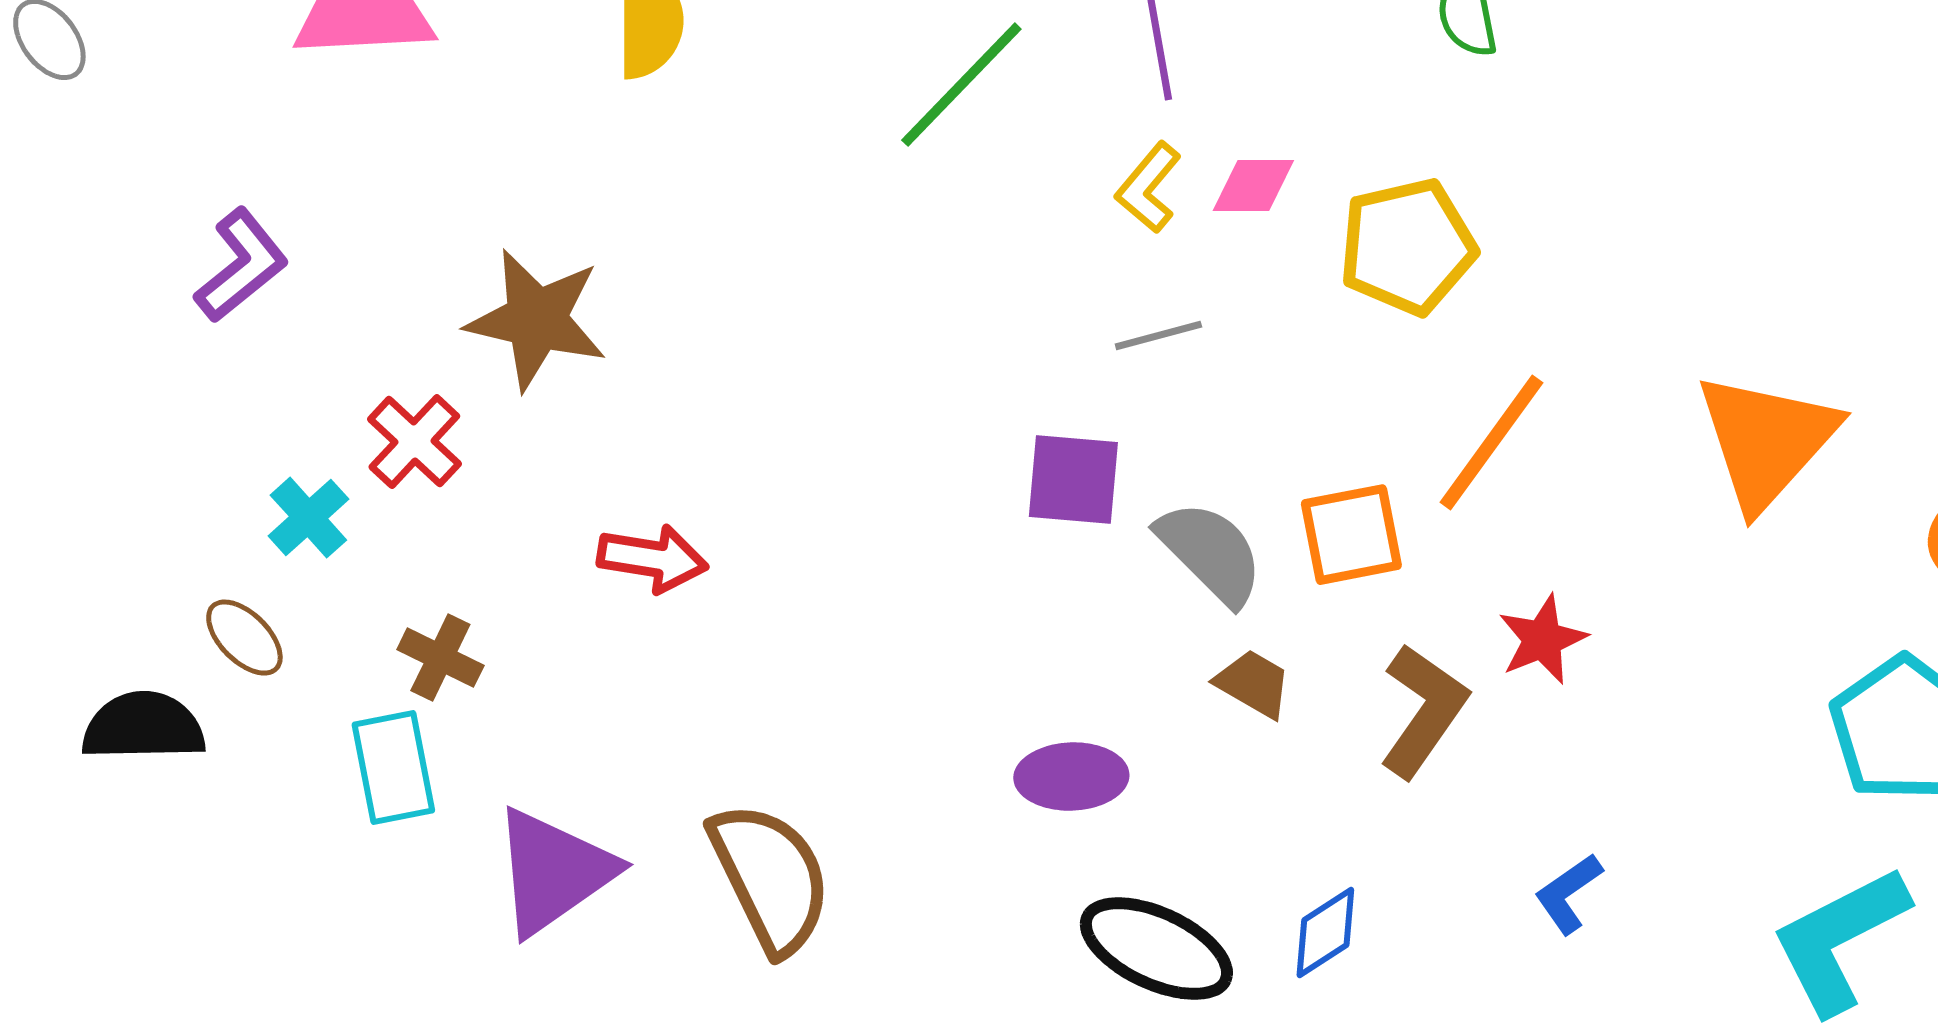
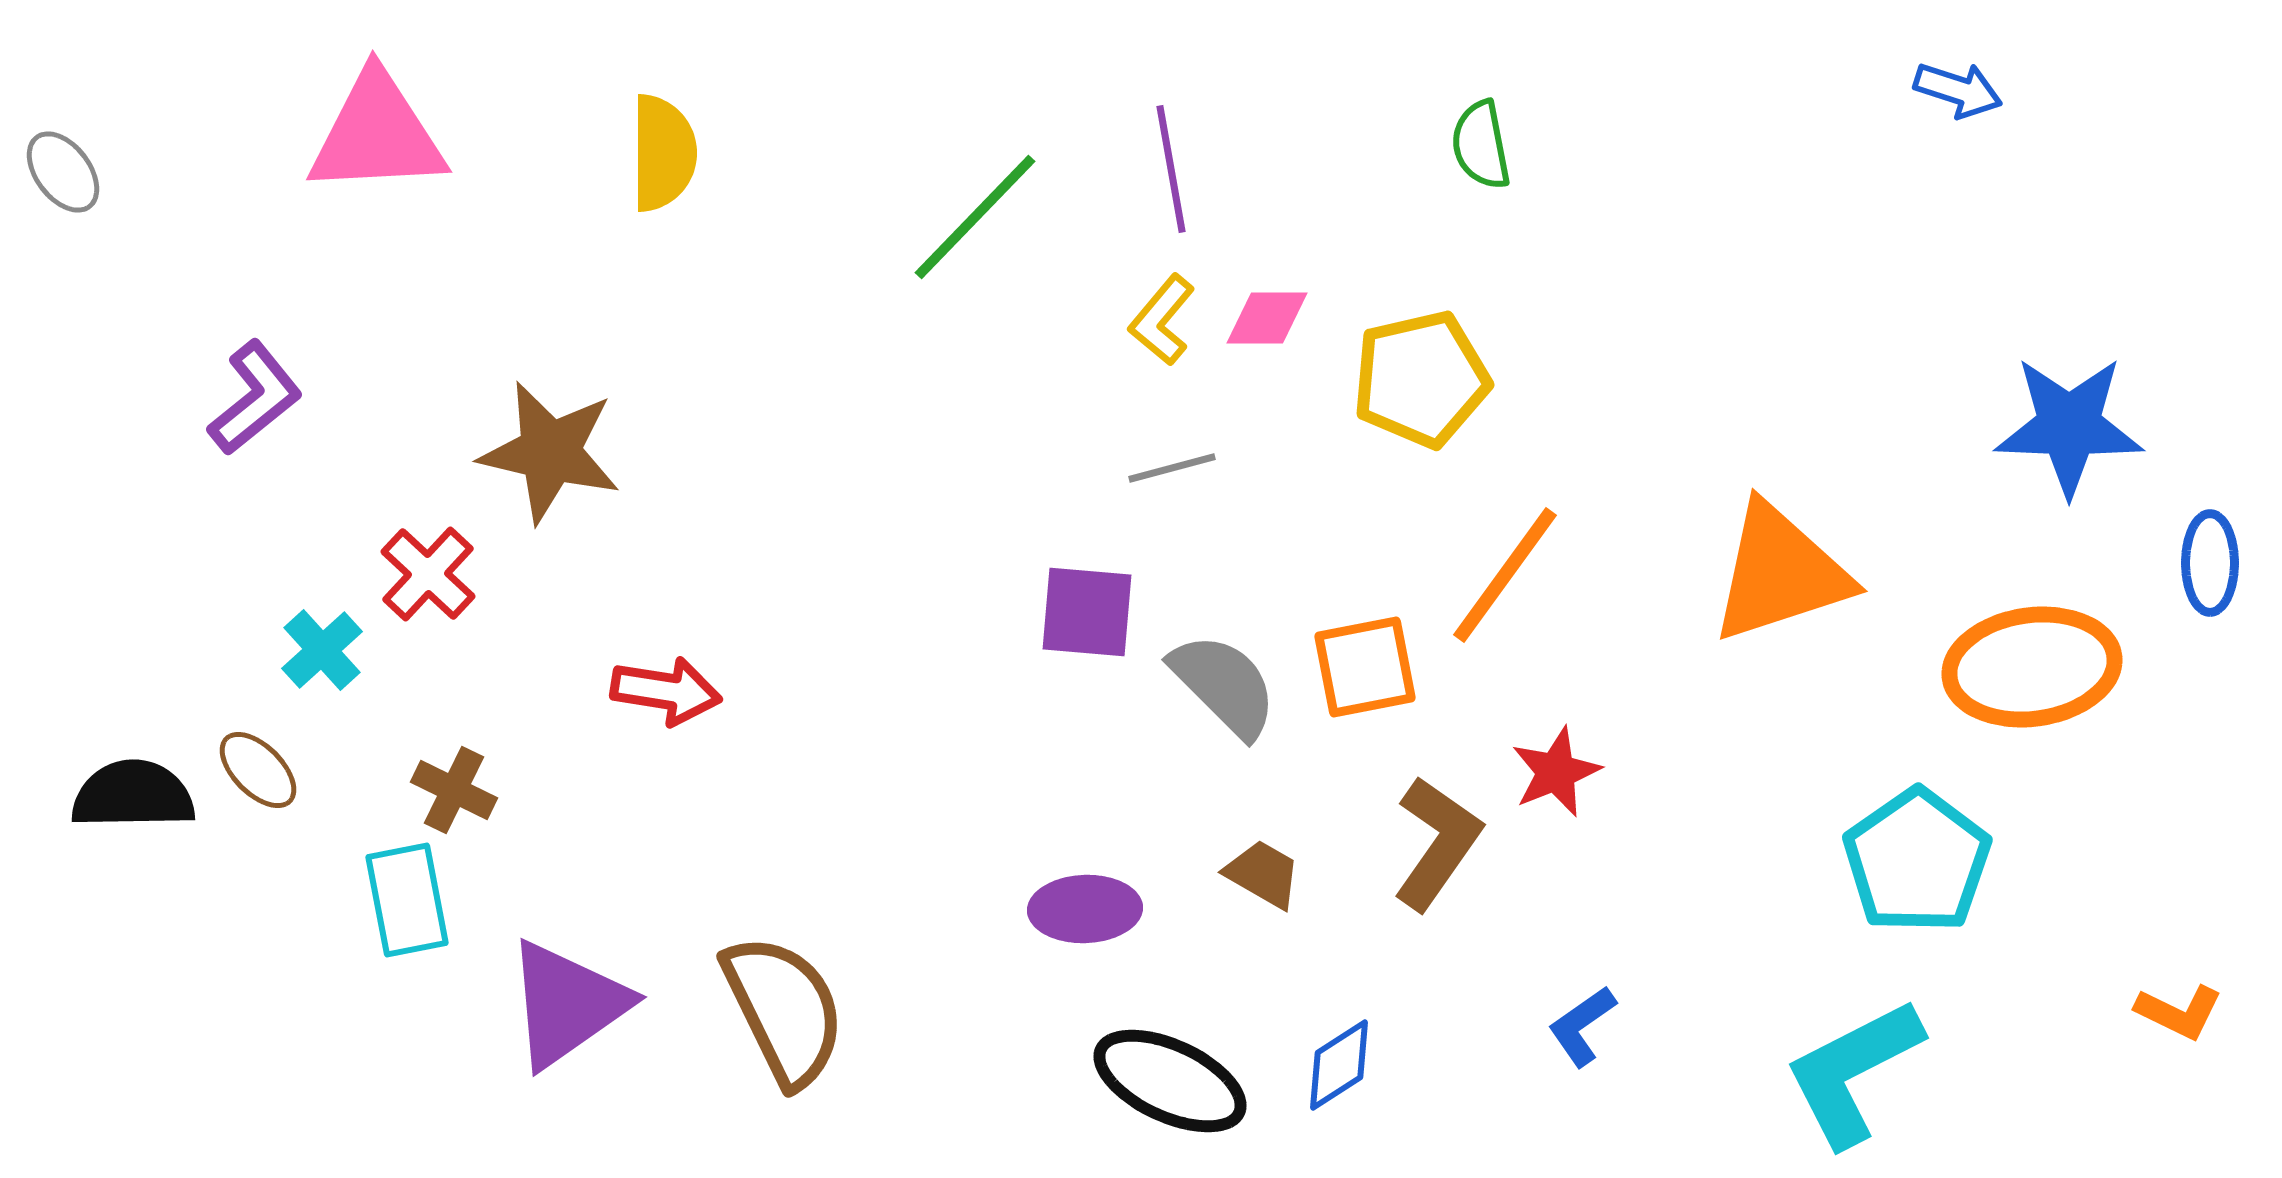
orange triangle: (1766, 441) -> (1780, 573), turned 30
brown trapezoid: (1253, 684) -> (1263, 874), moved
black semicircle: (143, 727) -> (133, 795), moved

